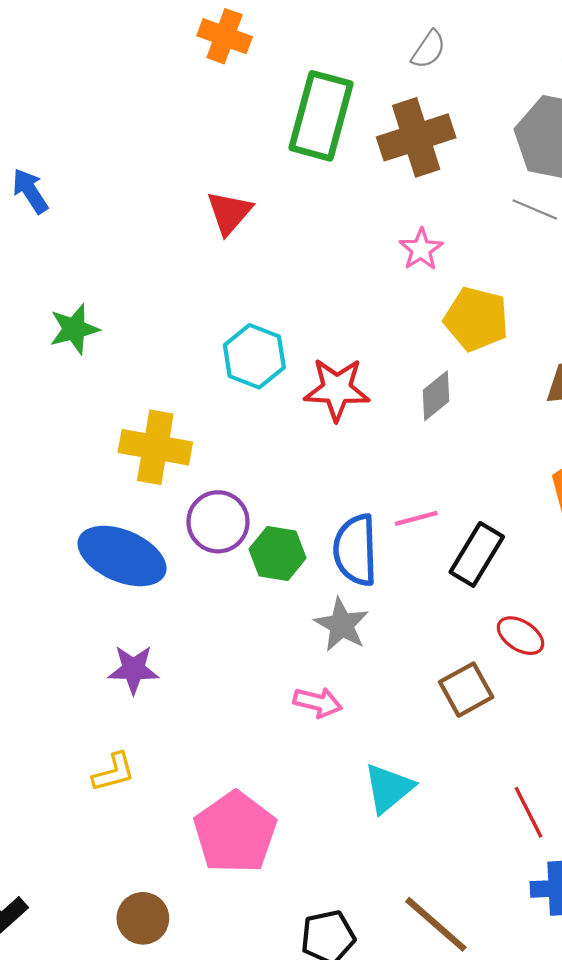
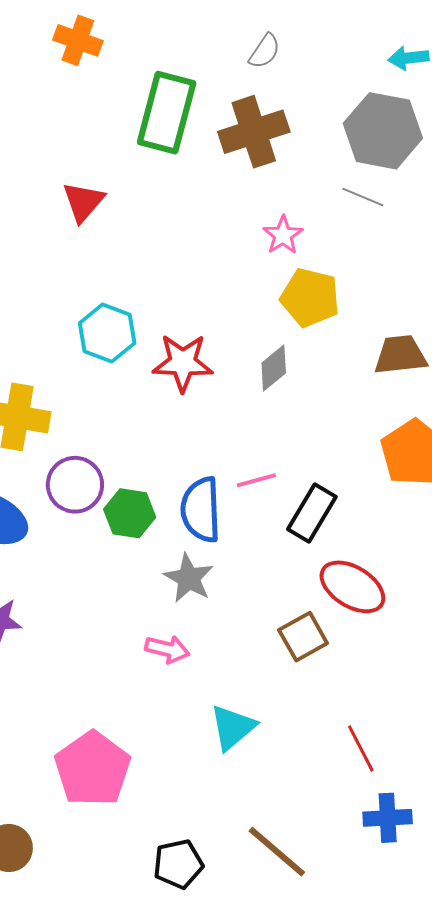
pink star: (421, 249) -> (283, 235), moved
red ellipse: (520, 636) -> (352, 587), size x1.5

